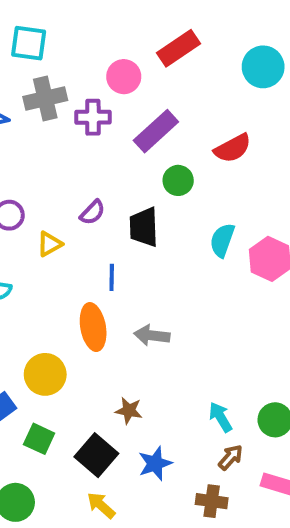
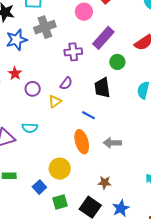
purple cross: (93, 117) -> (73, 52), moved
purple semicircle: (92, 212) -> (66, 83), moved
blue line: (112, 277) -> (89, 115), turned -56
green square: (39, 439) -> (60, 202), turned -35

